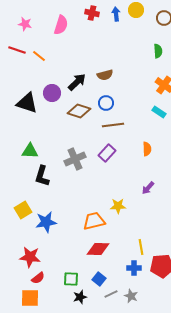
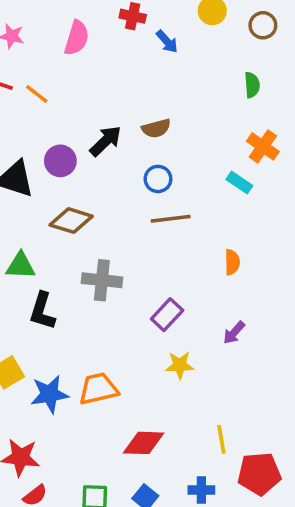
blue arrow: (116, 14) -> (167, 42), moved, turned 144
brown diamond: (79, 111) -> (71, 221), moved
cyan rectangle: (159, 112) -> (239, 183), moved
purple rectangle: (107, 153) -> (167, 315), moved
gray cross: (75, 159) -> (102, 280), turned 30
orange trapezoid: (94, 221) -> (98, 389), moved
blue cross: (134, 268) -> (201, 490), moved

